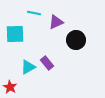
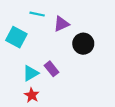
cyan square: (15, 34) -> (16, 37), turned 30
red star: (10, 87) -> (32, 95), moved

